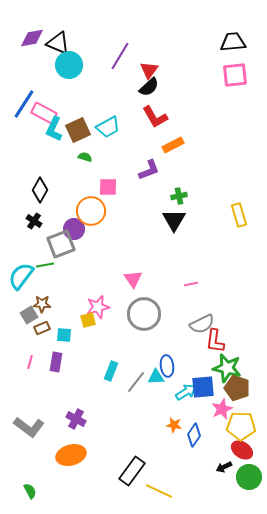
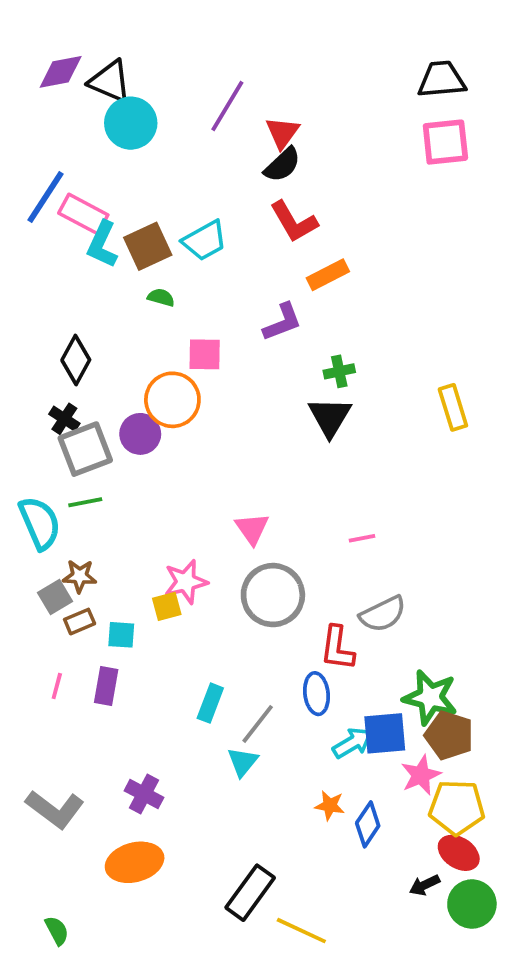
gray square: (61, 244) -> (85, 449), moved
cyan semicircle: (21, 276) -> (40, 523), turned 120
red L-shape: (215, 341) -> (337, 648), moved
cyan triangle: (156, 377) -> (243, 762), moved, turned -48

